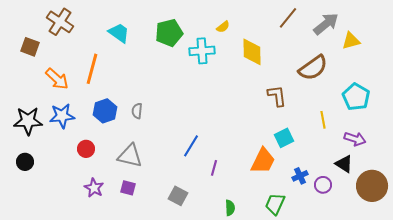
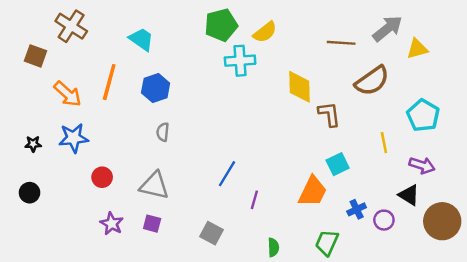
brown line: (288, 18) -> (341, 43), moved, turned 55
yellow semicircle: (223, 27) -> (265, 32), size x1.5
green pentagon: (169, 33) -> (221, 25), moved
yellow diamond: (252, 52) -> (300, 87), moved
blue hexagon: (105, 111) -> (156, 88), moved
black star: (28, 121) -> (33, 144), size x0.5

